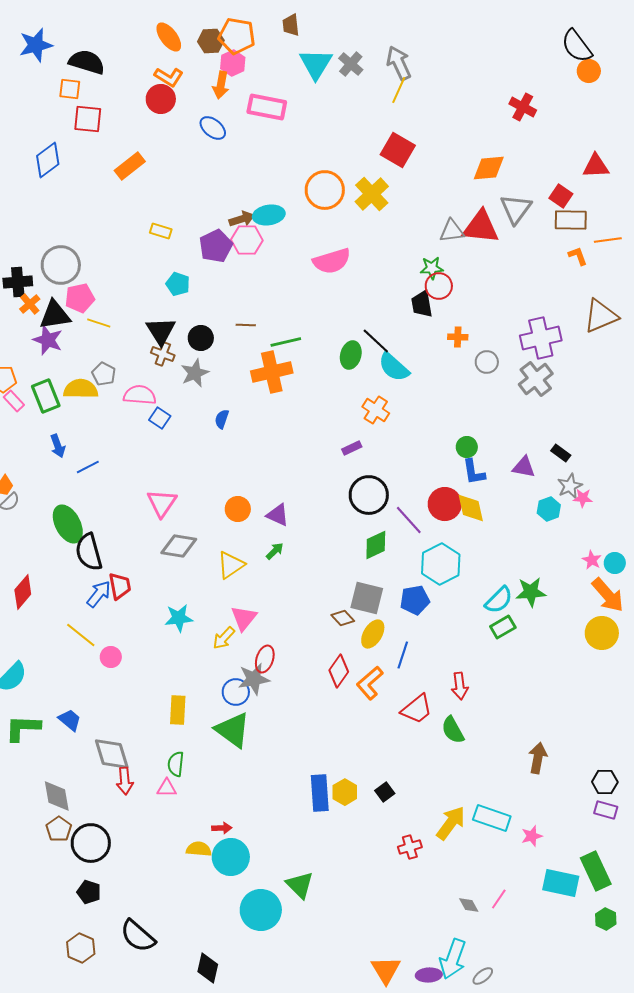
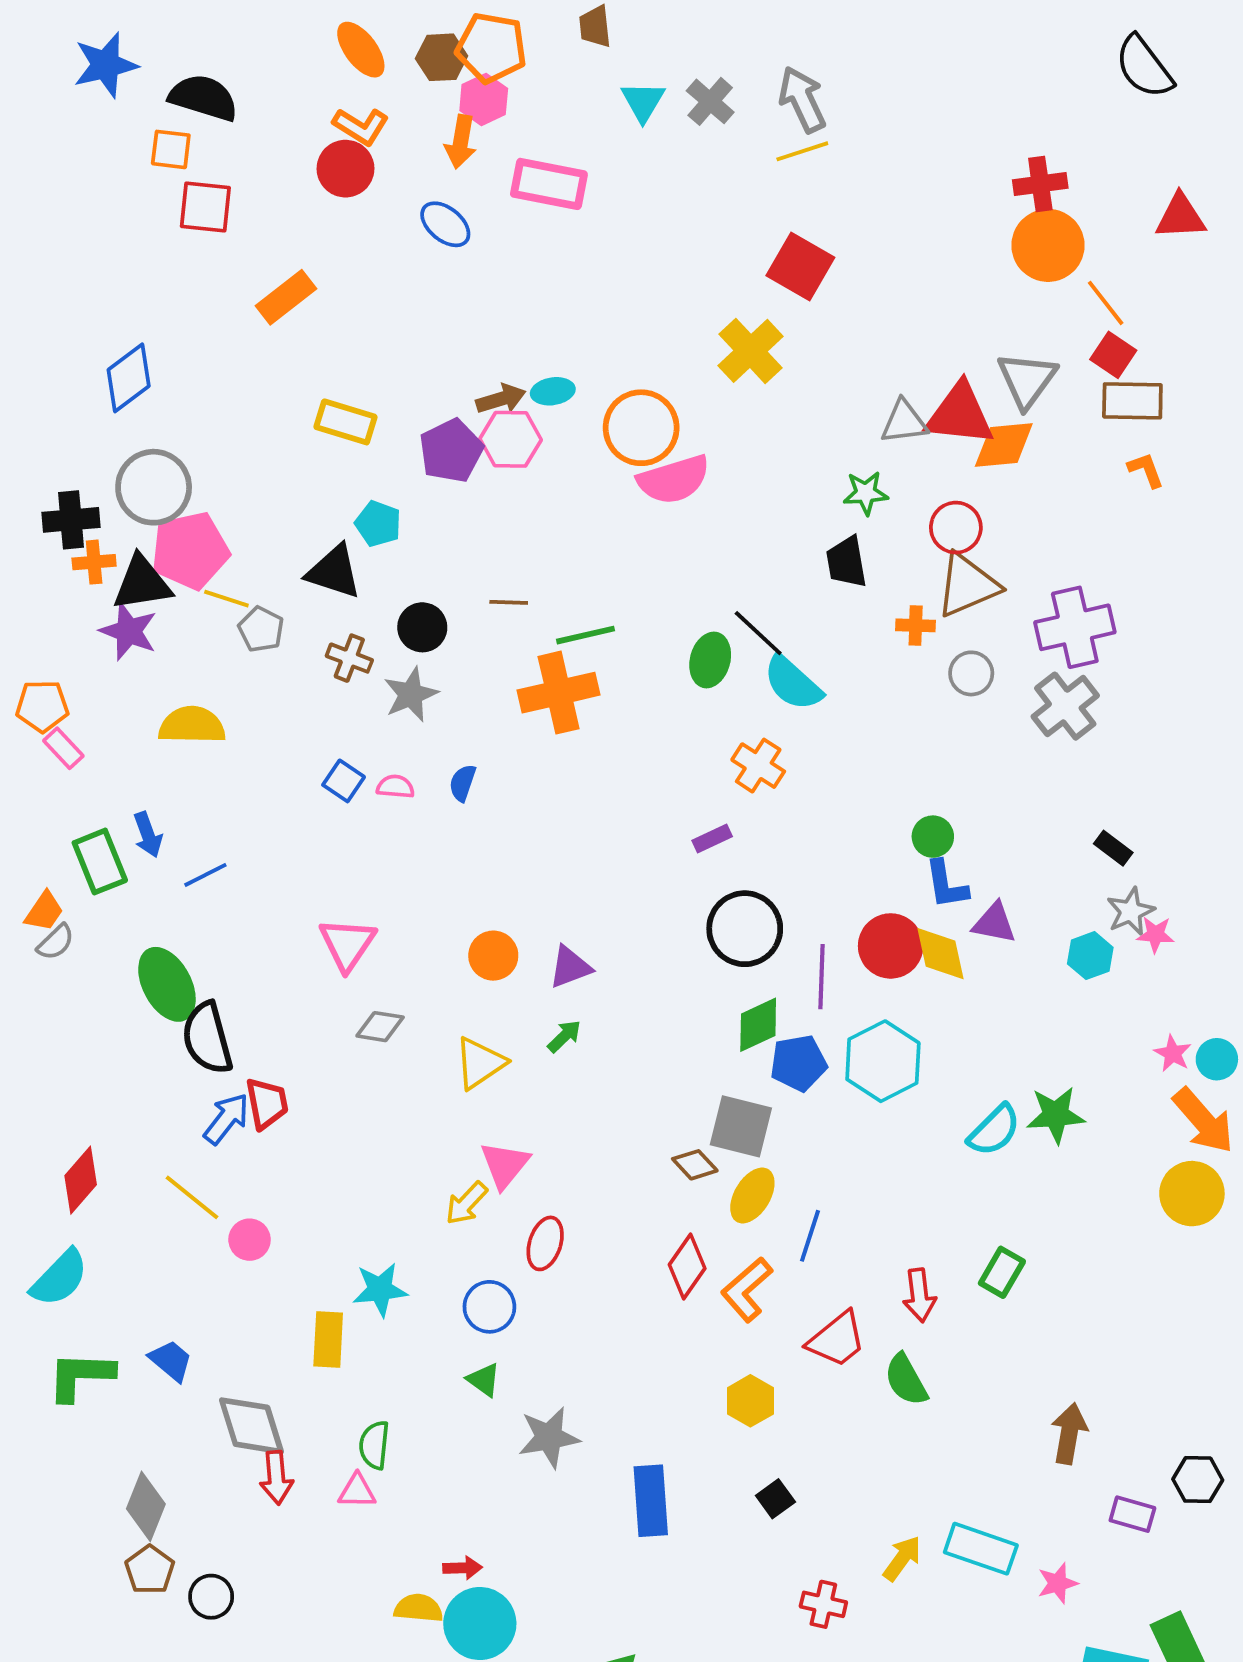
cyan triangle: (316, 64) -> (643, 101), size x0.7
orange circle: (589, 71) -> (1048, 245), moved, size x1.6
yellow line: (399, 90) -> (802, 151), turned 48
red cross: (523, 107) -> (1040, 184), turned -36
blue diamond: (48, 160) -> (129, 378), moved
red triangle: (596, 166) -> (1180, 217), moved
orange diamond: (489, 168) -> (1004, 445), moved
orange circle: (325, 190) -> (641, 428), moved
cyan ellipse: (269, 215) -> (553, 391), size x0.7
yellow rectangle: (161, 231) -> (345, 422), size x1.4
orange line: (608, 240) -> (1106, 303), moved, turned 60
red circle: (439, 286) -> (956, 528), moved
pink pentagon: (80, 298) -> (190, 551), size x1.4
orange cross: (30, 304) -> (94, 562), turned 35
brown triangle: (601, 316) -> (967, 585), moved
black triangle: (161, 331) -> (334, 572), moved, turned -40
gray pentagon: (104, 374) -> (261, 629), moved
pink semicircle: (140, 395) -> (395, 787), moved, size x0.6
green rectangle: (46, 396) -> (100, 862), moved
purple triangle: (524, 467) -> (994, 923), moved
purple triangle: (278, 515) -> (570, 967), turned -45
purple line: (409, 520) -> (822, 977), turned 44
gray diamond: (179, 546) -> (380, 1027), size x0.7
red diamond: (23, 592) -> (81, 1180), moved
blue pentagon: (415, 600) -> (798, 1063), moved
cyan star: (179, 618) -> (380, 1290), moved
green rectangle: (503, 627) -> (1002, 1272), moved, turned -30
gray star: (254, 679) -> (549, 1437), moved
yellow rectangle: (178, 710) -> (328, 1339), moved
green triangle: (233, 730) -> (484, 1380), size x0.5
yellow hexagon: (345, 792) -> (750, 1401), moved
gray diamond: (57, 796) -> (146, 1506), turned 32
purple rectangle: (606, 810) -> (1132, 1514), moved
yellow arrow: (451, 823) -> (902, 1558), size x0.7
black circle: (91, 843) -> (211, 1597), size x0.6
red cross: (410, 847) -> (823, 1604), turned 30

